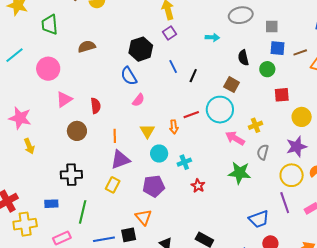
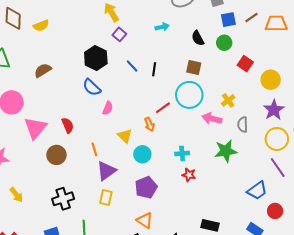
red square: (282, 95) -> (245, 64), turned -35
pink triangle: (64, 99) -> (35, 128), size x1.4
yellow arrow: (29, 146) -> (16, 195), moved
cyan cross: (184, 162) -> (182, 153), moved, turned 32

